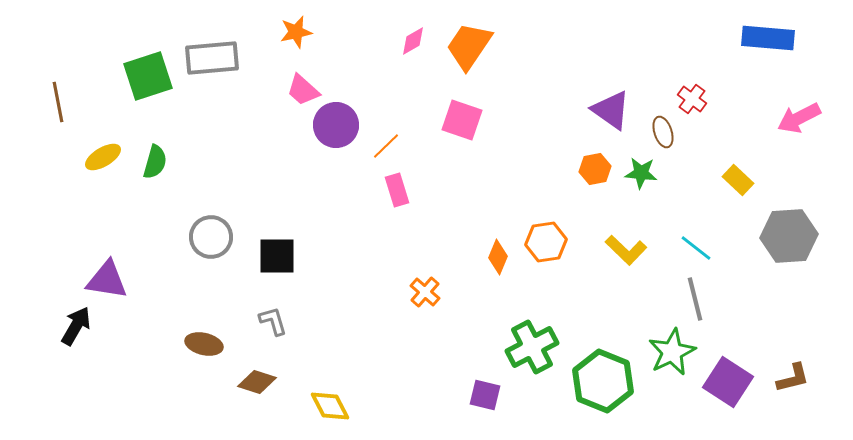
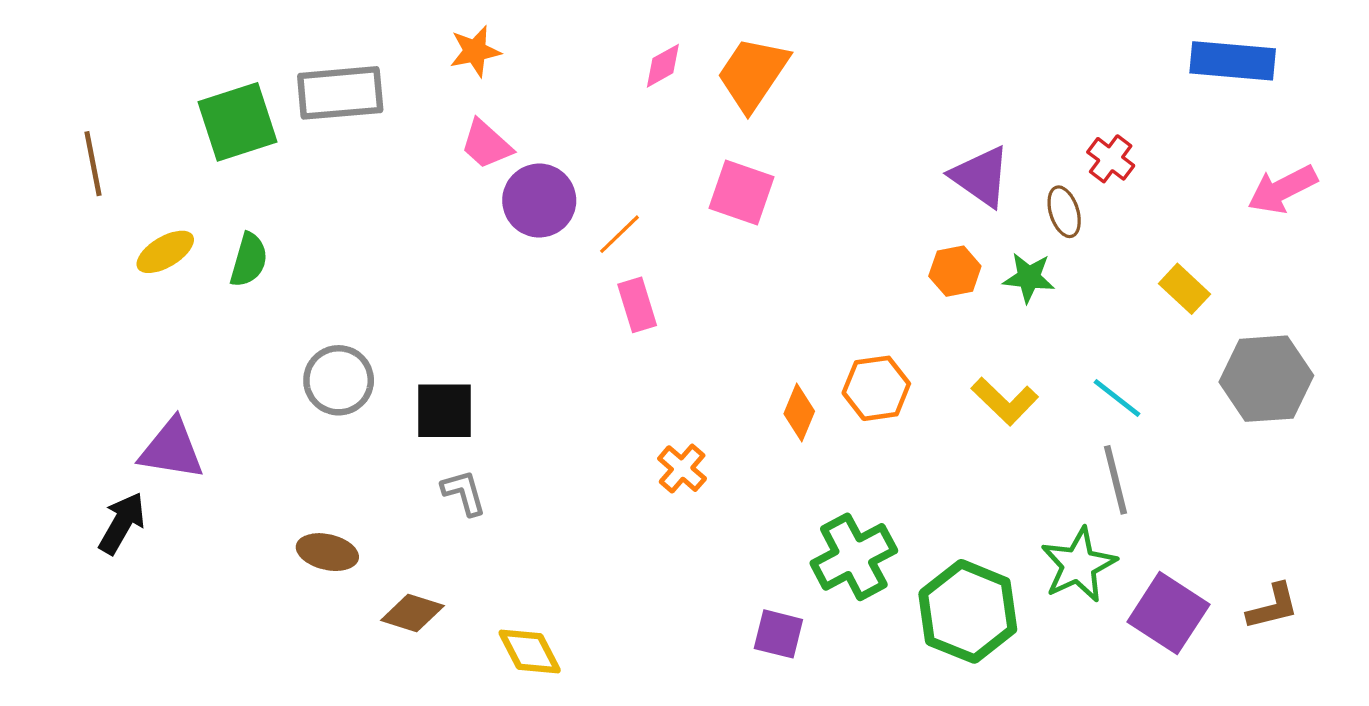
gray L-shape: (273, 321) -> (464, 493), moved

